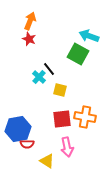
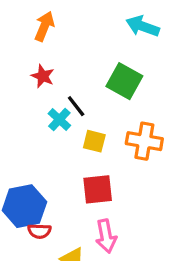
cyan arrow: (89, 36) -> (143, 26), moved
red star: (29, 39) -> (43, 76), moved
orange cross: (85, 117) -> (144, 141), moved

